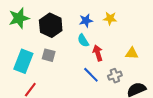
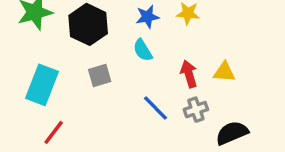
red arrow: (98, 53) -> (189, 74), moved
gray square: (49, 55) -> (100, 75), moved, turned -32

